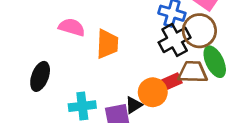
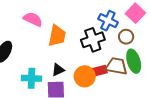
brown circle: (199, 31) -> (126, 37), size x0.6
black cross: (175, 40) -> (93, 40), moved
black triangle: (134, 105) -> (58, 70), moved

